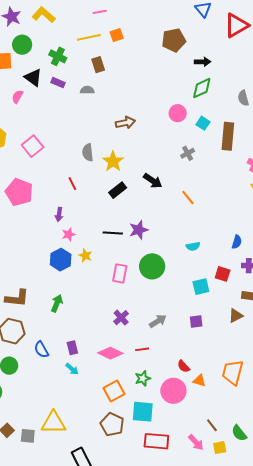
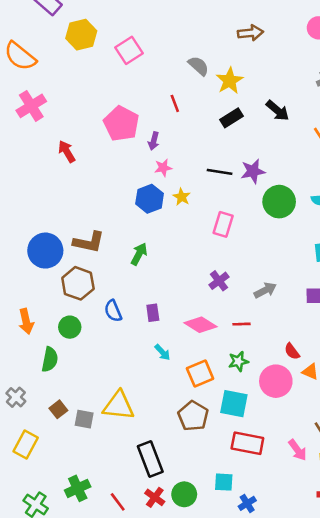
gray semicircle: (88, 152) -> (199, 66), turned 132
pink pentagon: (19, 192) -> (121, 124), moved
green circle: (152, 266) -> (279, 202), moved
cyan arrow: (72, 369) -> (163, 352), moved

